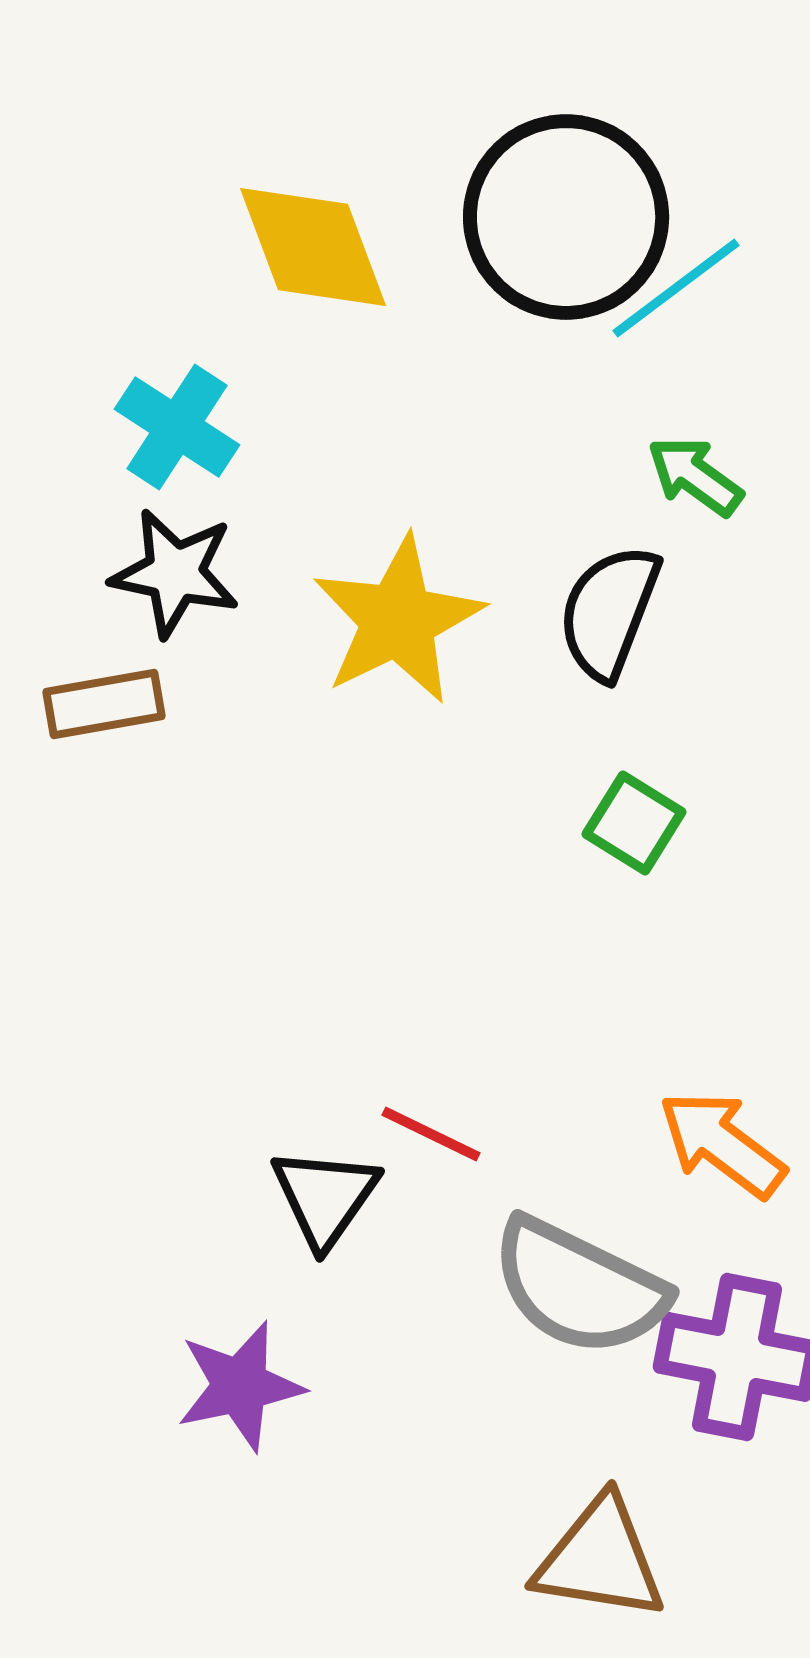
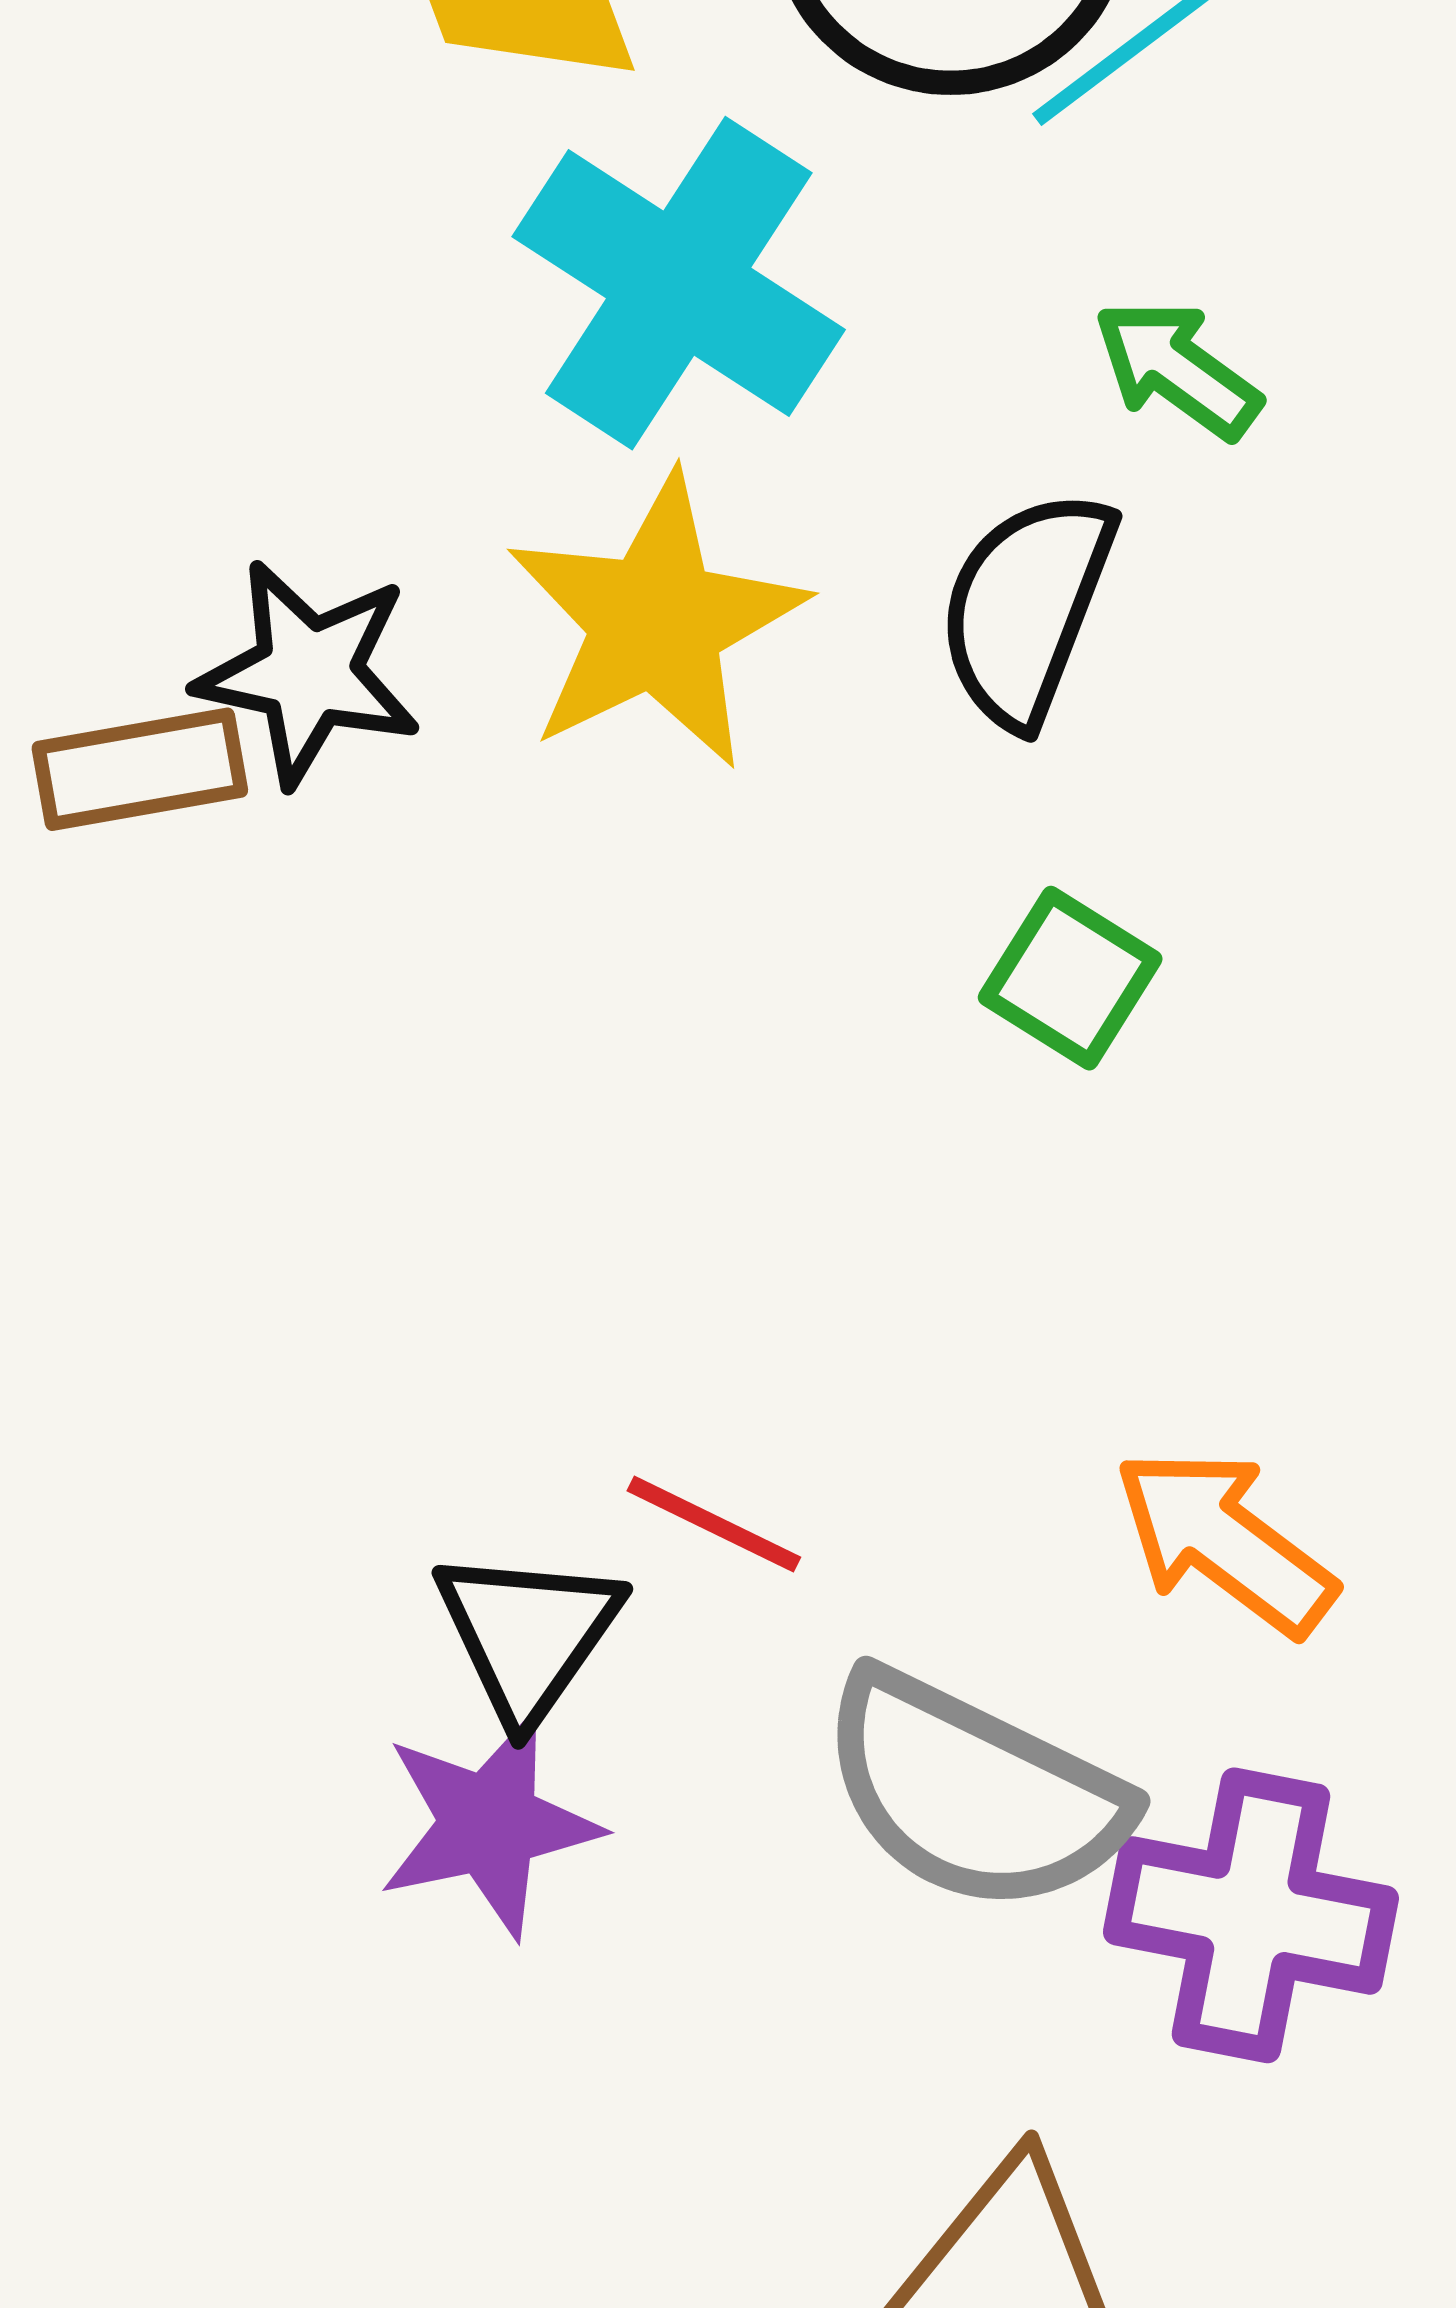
cyan cross: (177, 427) -> (679, 283), moved, size x1.5
black star: (175, 573) -> (308, 673), moved
purple star: (240, 1386) -> (489, 1824), moved

